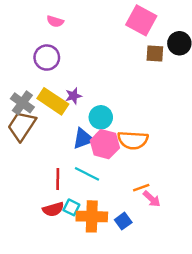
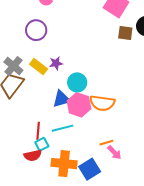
yellow rectangle: (53, 101) -> (39, 67), size x0.7
cyan line: (87, 174) -> (63, 128), turned -45
cyan square: (71, 207) -> (42, 144), moved, turned 32
blue square: (123, 221) -> (90, 169), size x1.5

